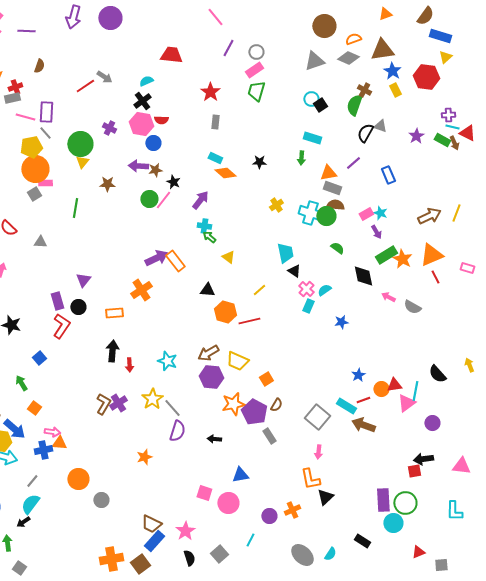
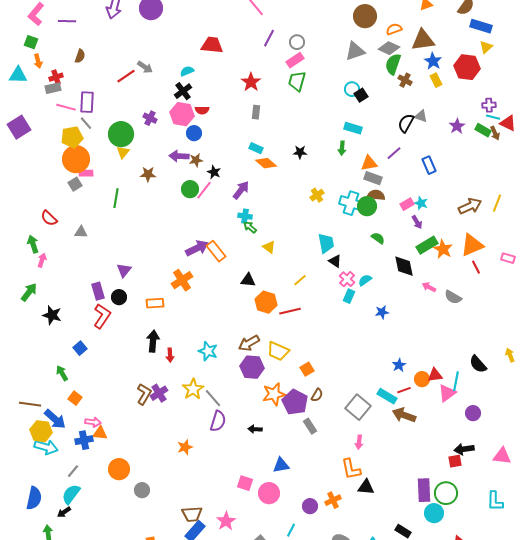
green semicircle: (354, 105) -> (393, 64), moved
black triangle: (325, 497) -> (366, 487), turned 48
brown trapezoid: (151, 524) -> (192, 514), turned -30

